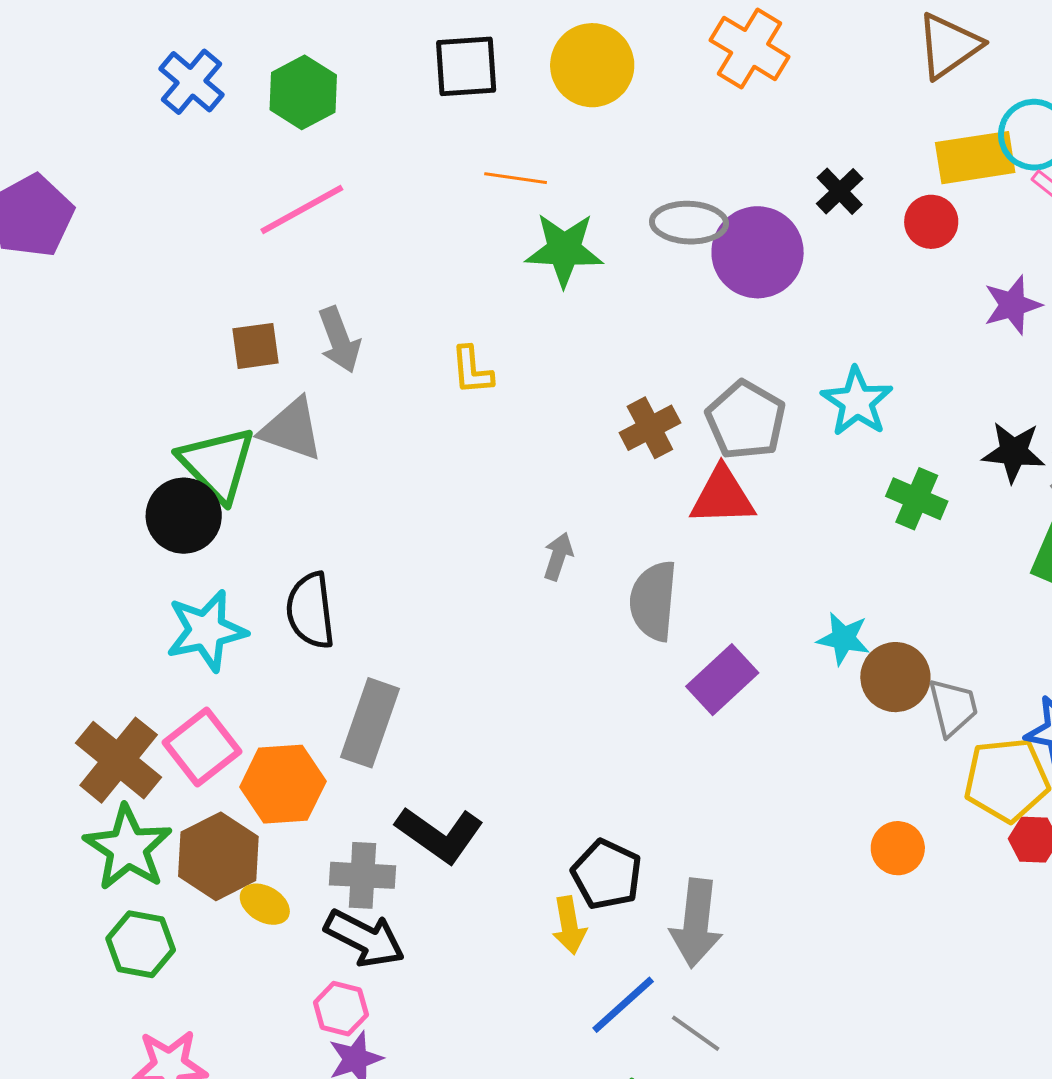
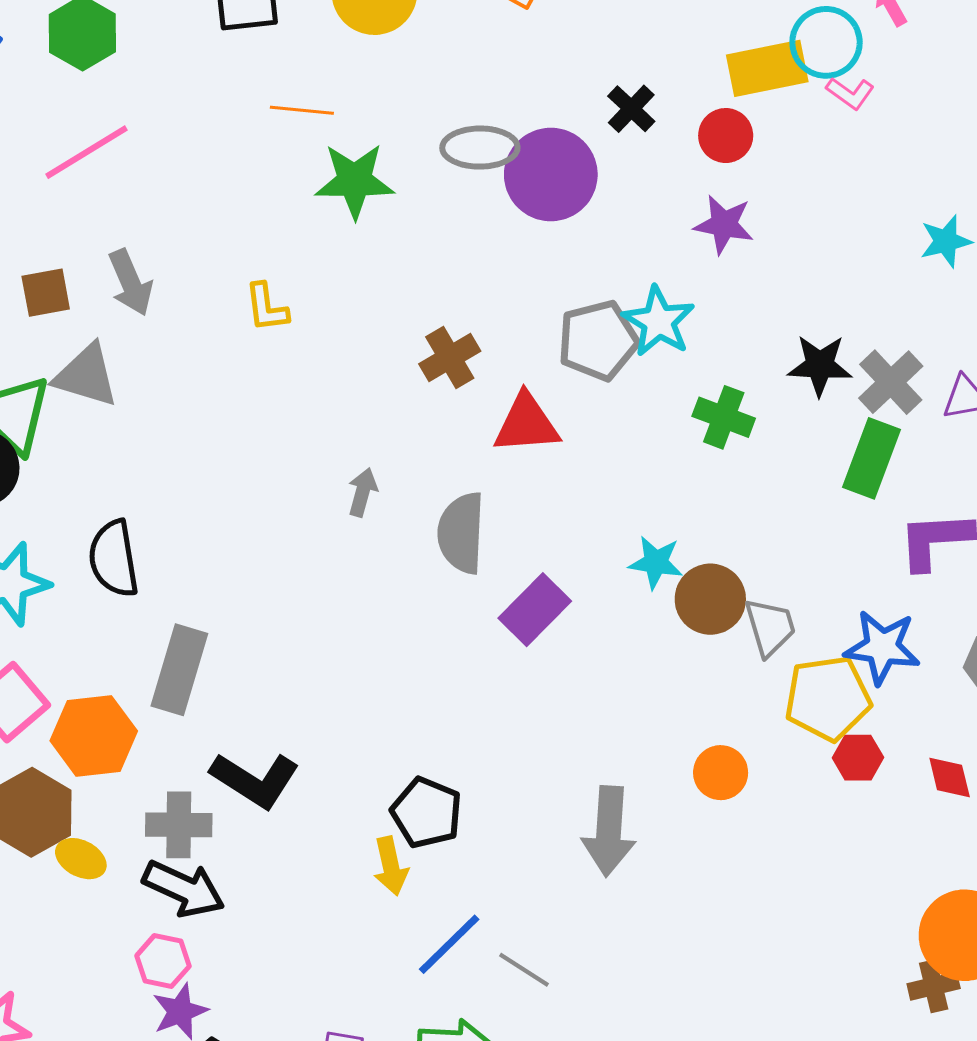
purple star: (1012, 305) -> (724, 224), moved, turned 30
gray pentagon: (746, 420) -> (598, 340), moved, turned 30
gray arrow: (696, 923) -> (609, 831), moved

